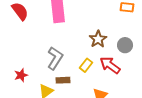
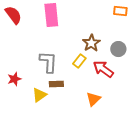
gray L-shape: (55, 58) -> (48, 62), turned -30
yellow rectangle: (86, 65) -> (79, 61), moved

